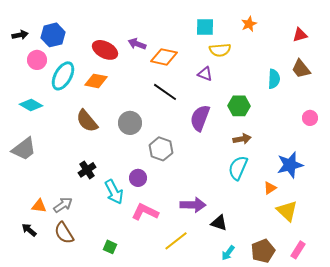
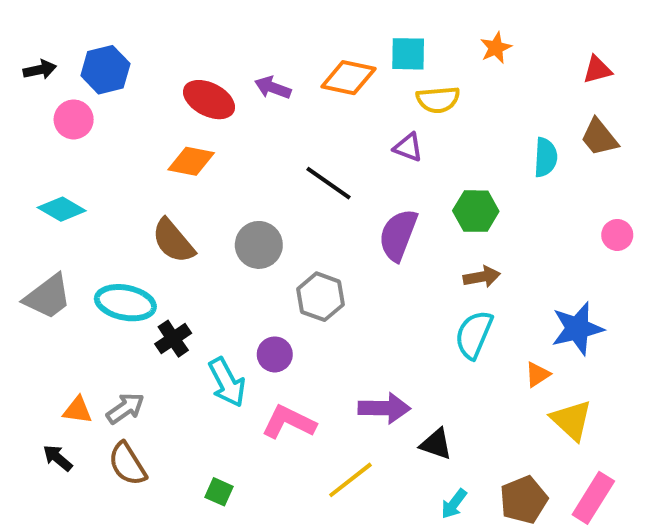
orange diamond: (164, 57) -> (348, 78), moved
cyan ellipse: (63, 76) -> (125, 303), moved, turned 72
pink rectangle: (298, 250) -> (593, 498), size x1.4

